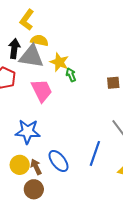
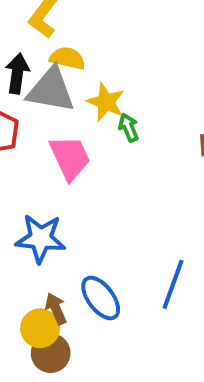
yellow circle: (20, 165) -> (40, 328), moved

